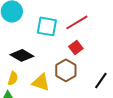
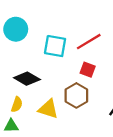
red square: (76, 47) -> (88, 70), turned -32

